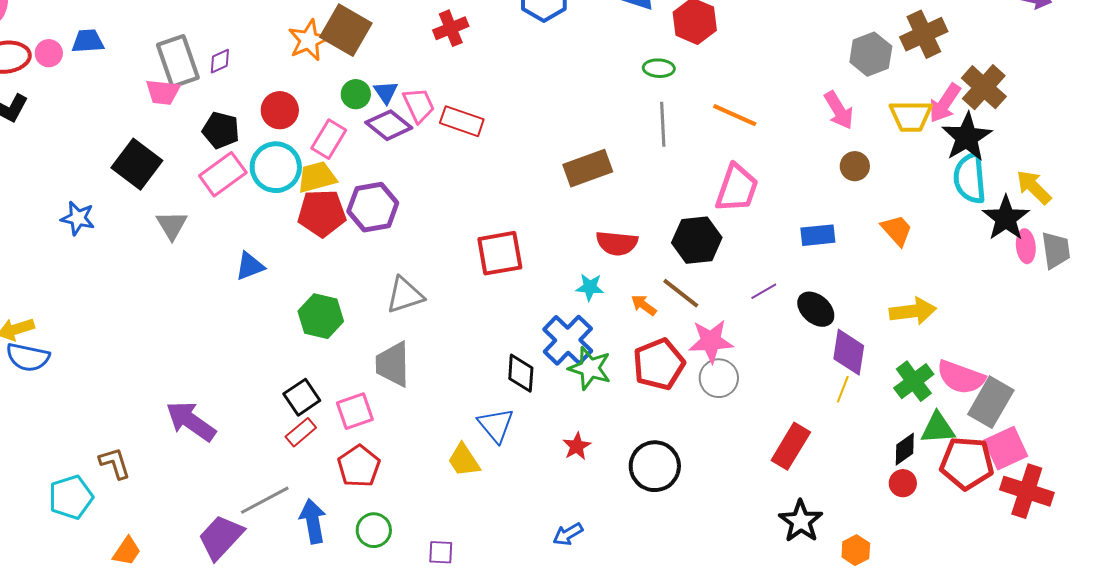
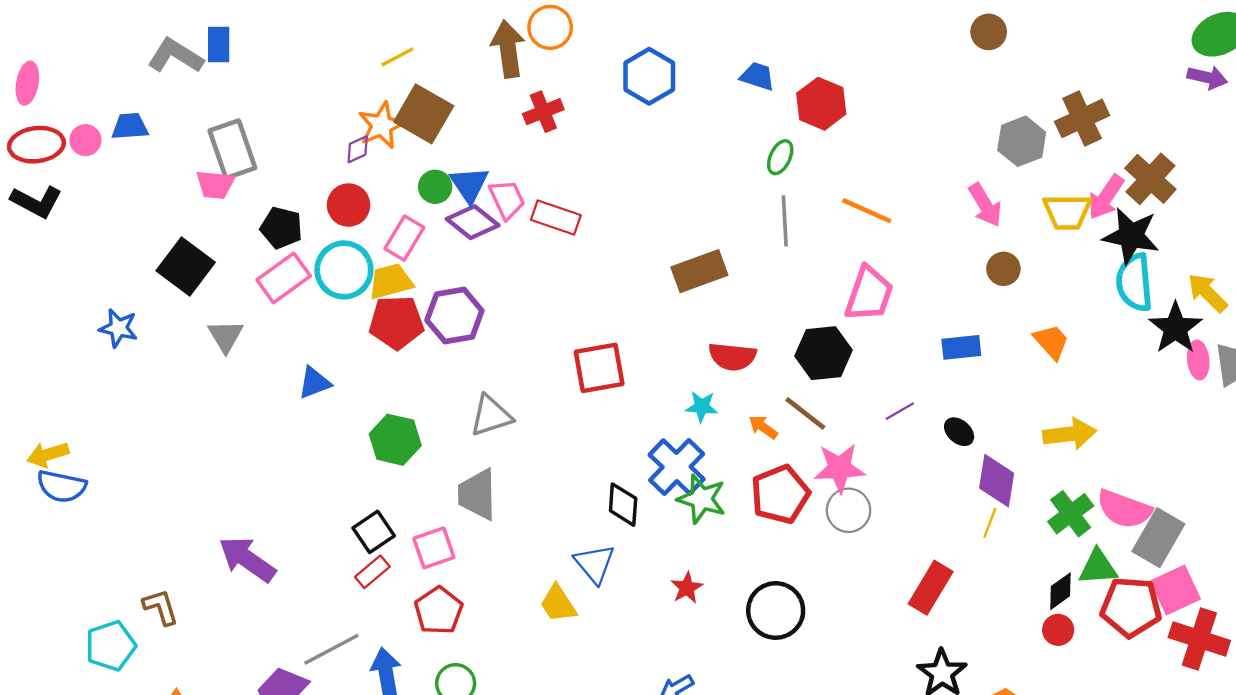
purple diamond: (220, 61) -> (358, 149), moved
green ellipse: (659, 68) -> (780, 157), turned -68
blue triangle: (386, 92) -> (469, 185), size x1.4
black star: (967, 137) -> (1131, 236), turned -30
black ellipse: (816, 309) -> (959, 432), size x0.7

